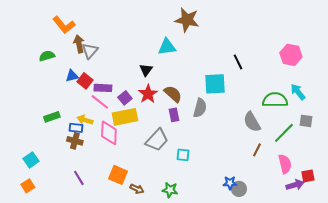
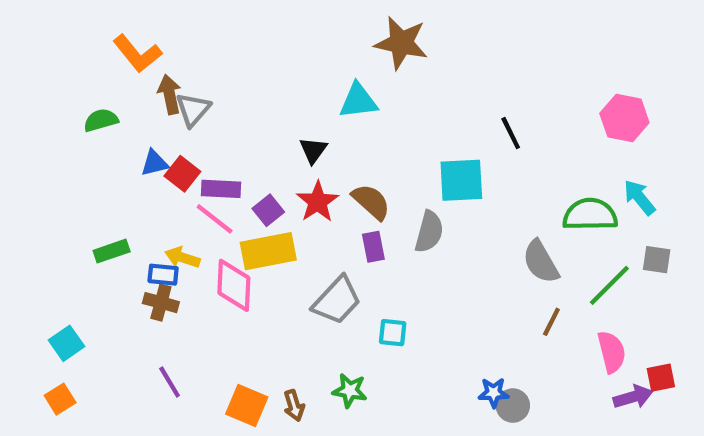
orange square: (118, 175) -> (247, 406), moved
brown arrow: (137, 189) -> (294, 406), turned 48
green star: (170, 190) -> (350, 391), moved

